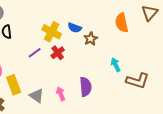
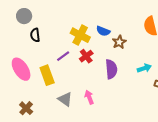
cyan arrow: (116, 65) -> (144, 68), turned 96
yellow rectangle: (14, 85) -> (47, 75), moved
purple semicircle: (86, 87) -> (111, 69), moved

